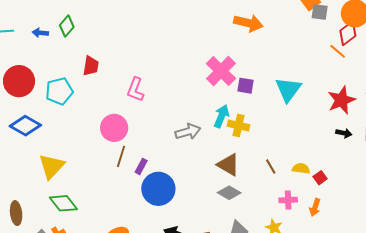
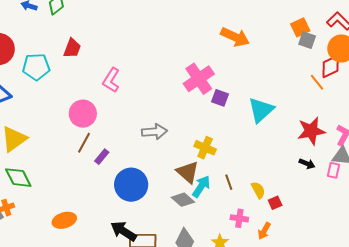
cyan arrow: (221, 116) -> (201, 186), moved
yellow cross: (239, 126) -> (205, 148), moved
yellow semicircle: (301, 169) -> (258, 190), turned 42
blue circle: (158, 189) -> (131, 185), moved

